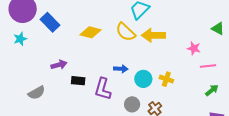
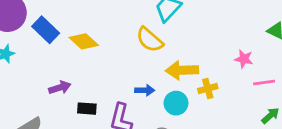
yellow diamond: (91, 32) -> (84, 41), moved, turned 30
yellow arrow: (153, 35) -> (182, 70), moved
yellow cross: (166, 79) -> (208, 89), moved, turned -32

